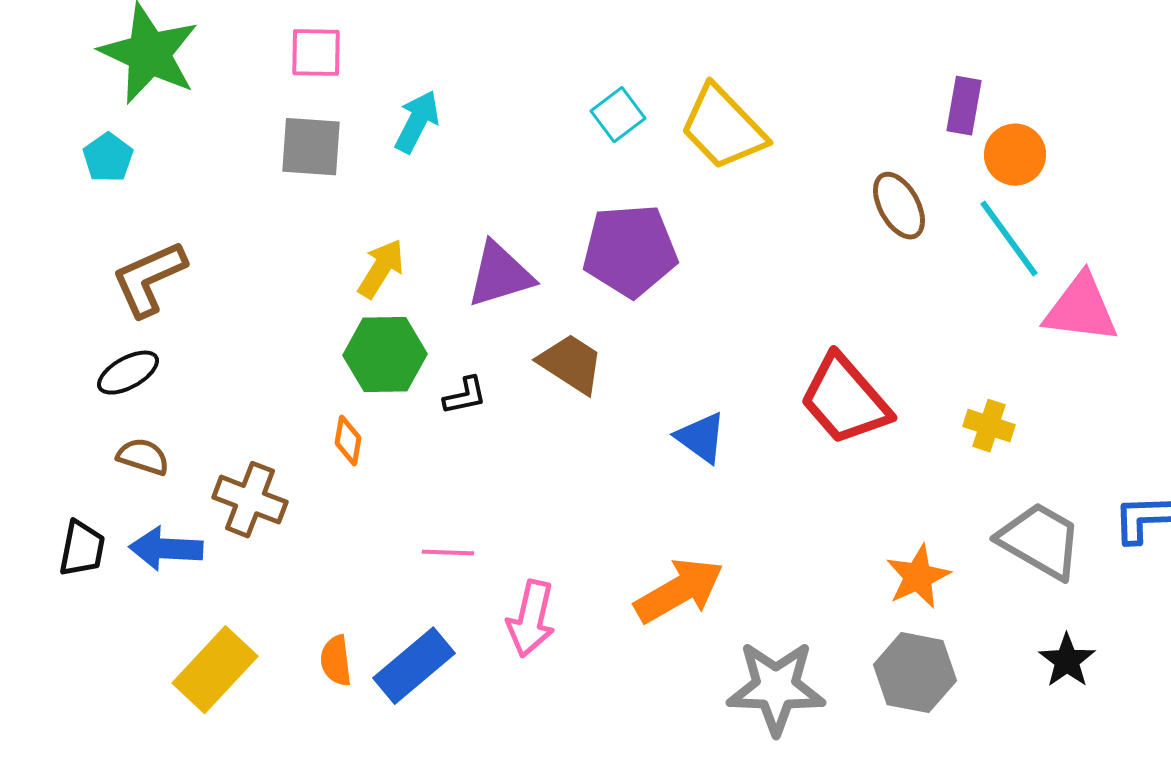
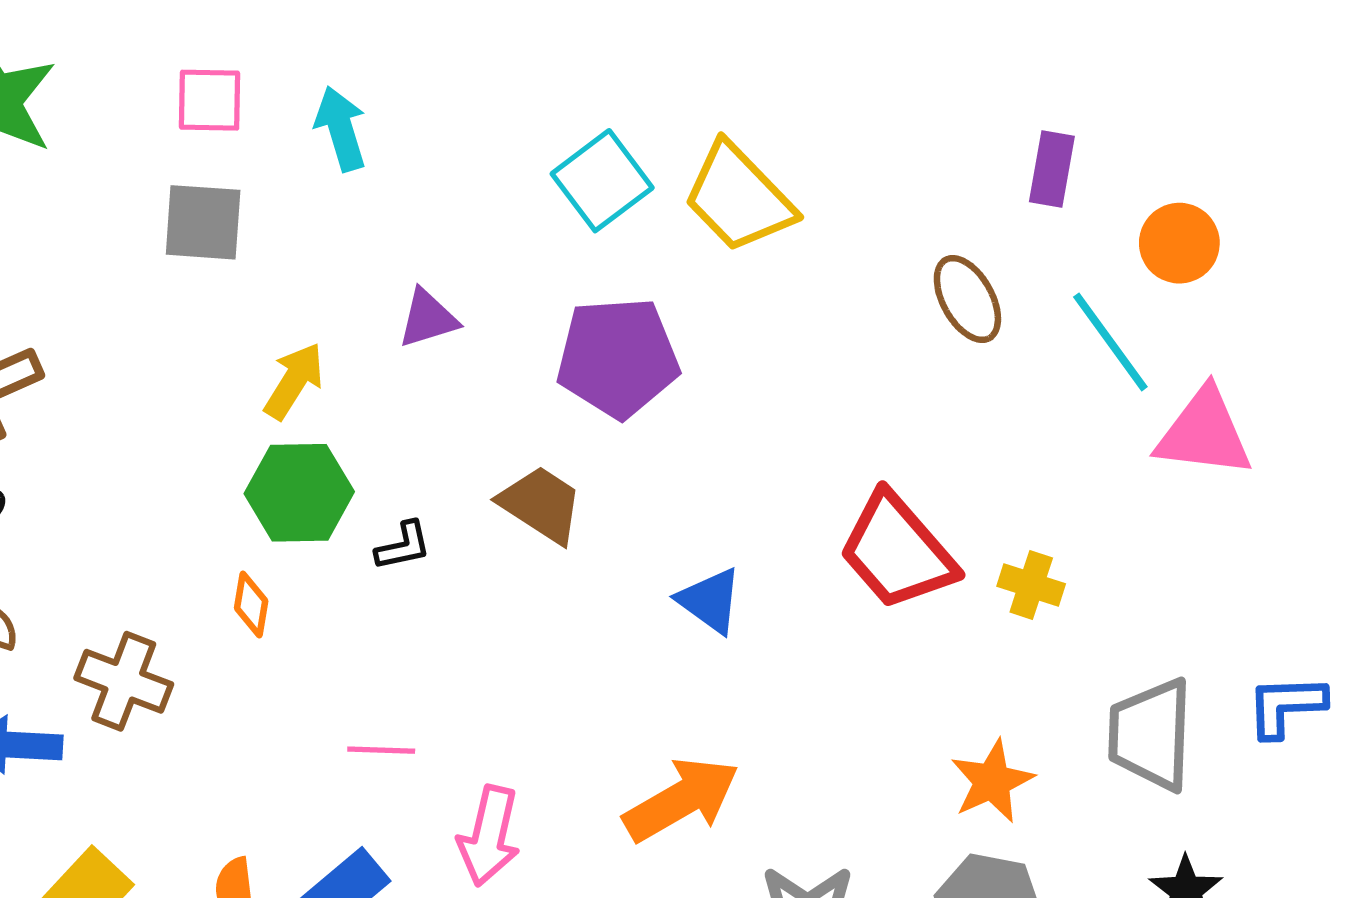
cyan square: (618, 115) -> (602, 181), size x1.4
cyan arrow: (417, 122) -> (341, 129), moved, turned -44
orange circle: (1015, 155) -> (1179, 243), moved
purple triangle: (500, 275) -> (428, 319), moved, size x0.7
yellow cross: (989, 426) -> (1031, 585), moved
gray trapezoid: (1040, 541) -> (1151, 735), turned -118

